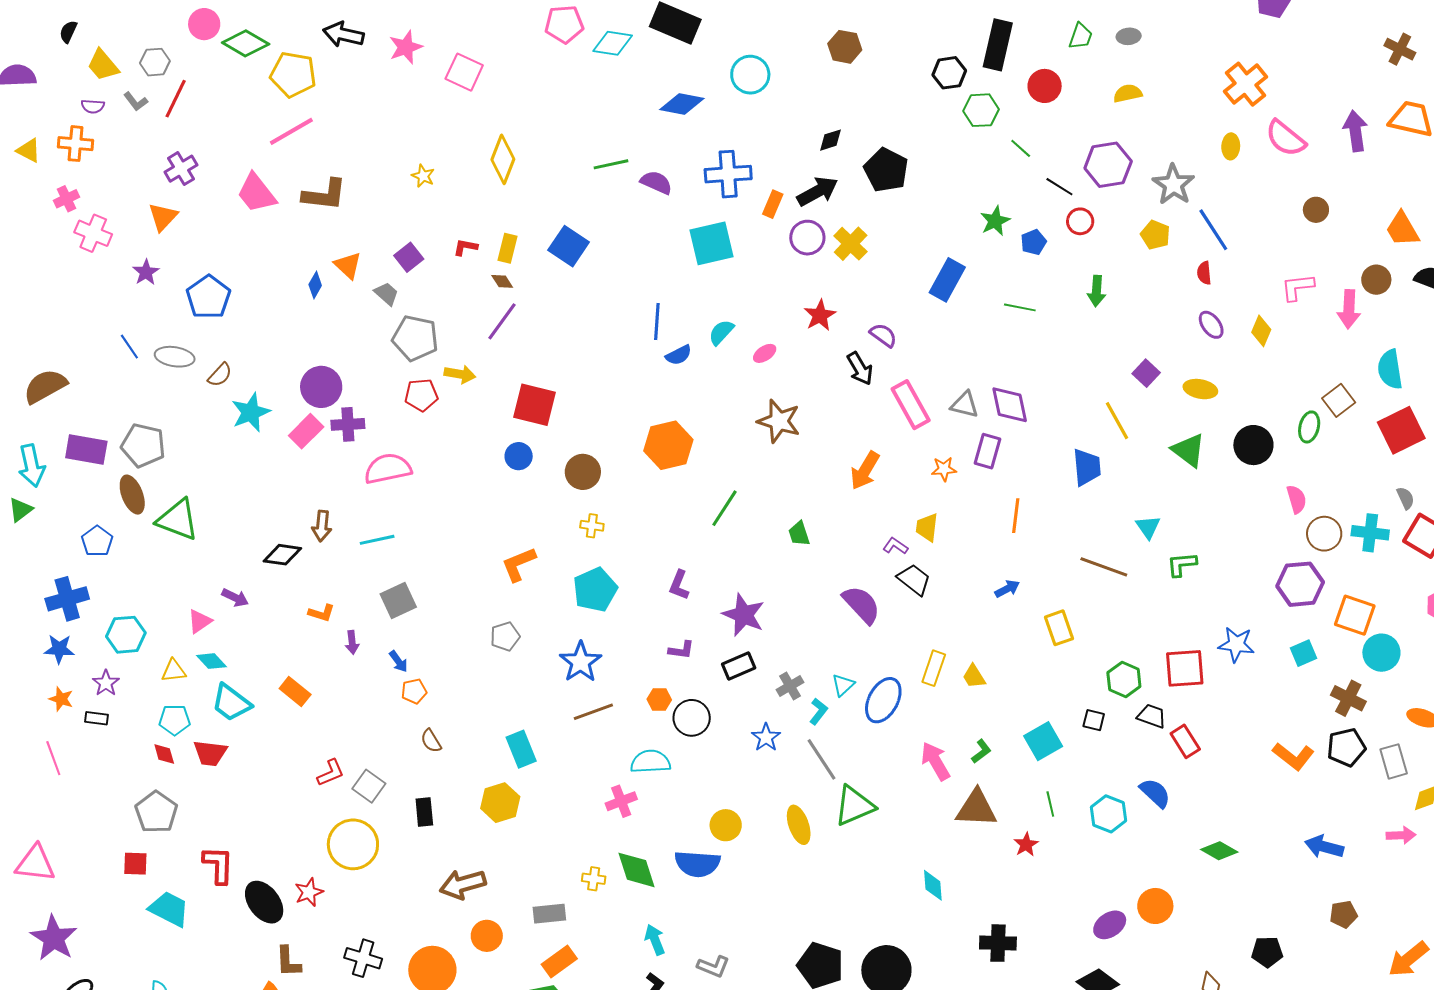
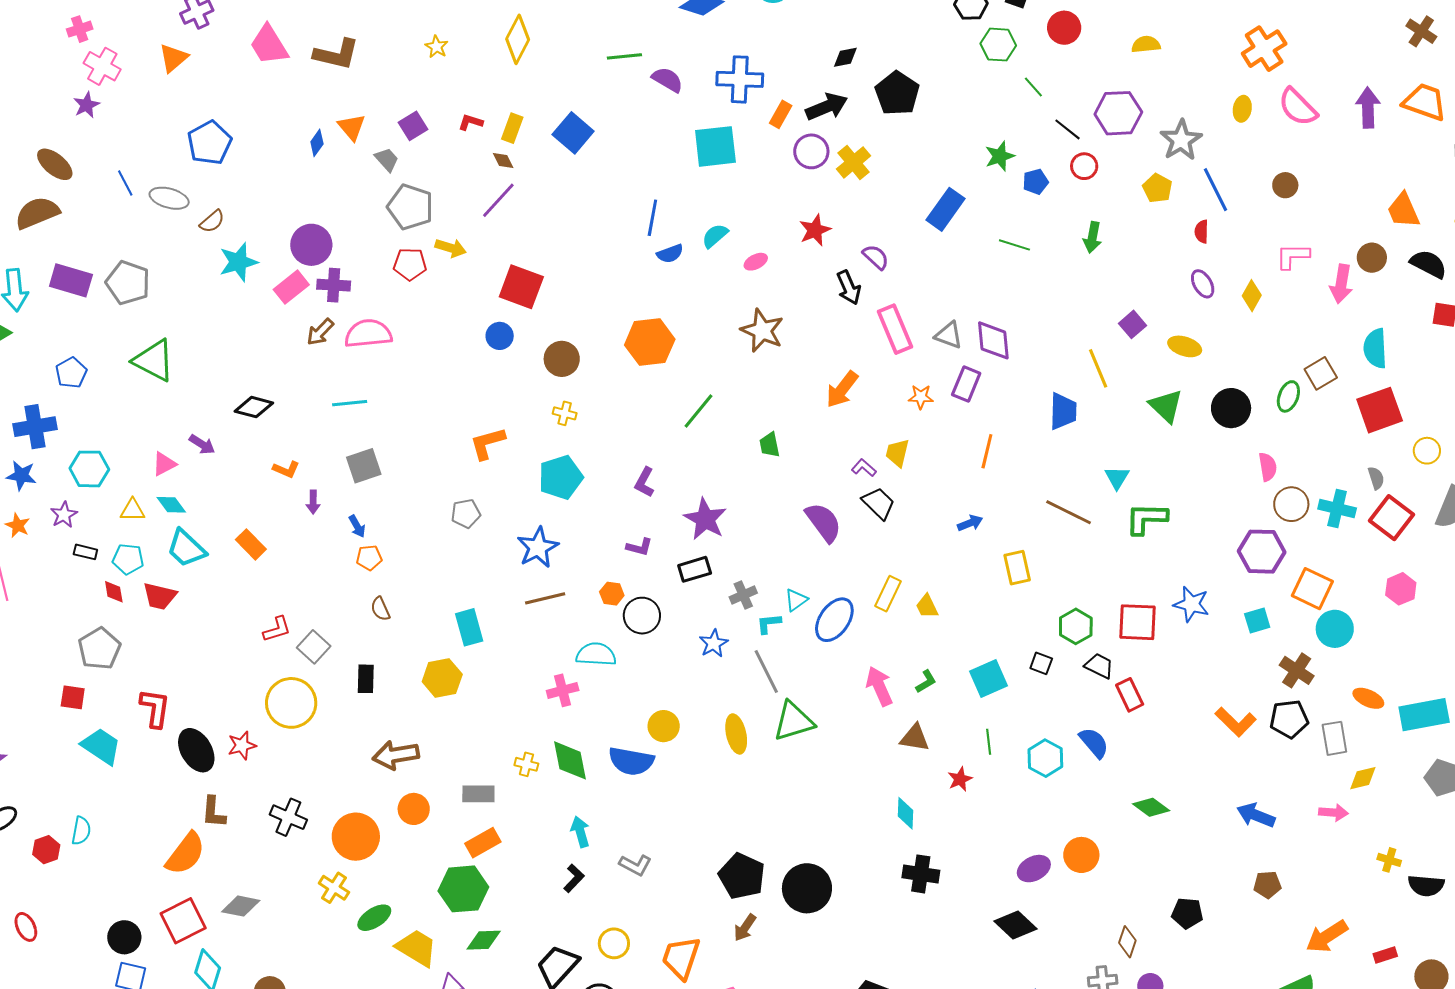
brown circle: (1316, 210) -> (1285, 185), moved
purple star: (146, 272) -> (86, 105), moved
brown ellipse: (132, 495) -> (55, 164), moved, turned -36
brown arrow: (322, 526) -> (320, 332), moved, turned 32
green L-shape: (1182, 564) -> (1146, 519), size x1.4
cyan L-shape: (819, 711) -> (769, 624), turned -140
black rectangle: (97, 718) -> (85, 552), moved
brown triangle: (976, 808) -> (915, 738), size x0.7
cyan diamond: (933, 885) -> (905, 813), moved

